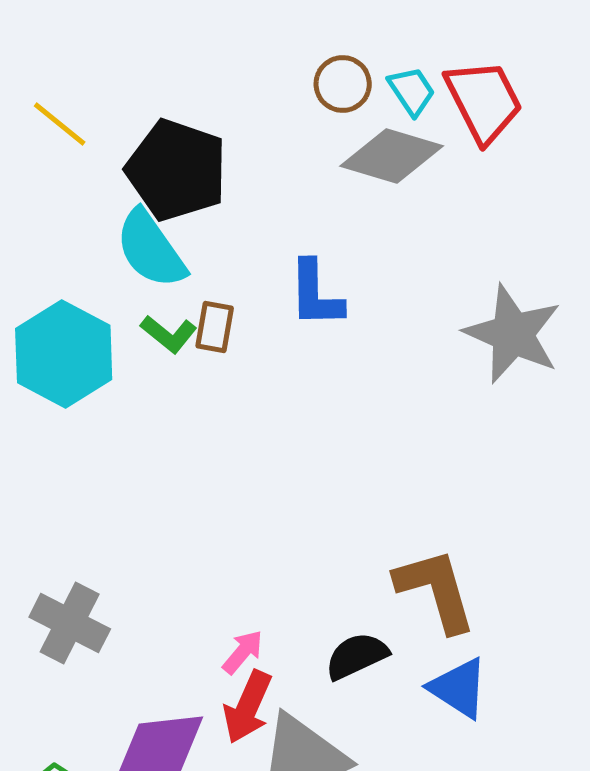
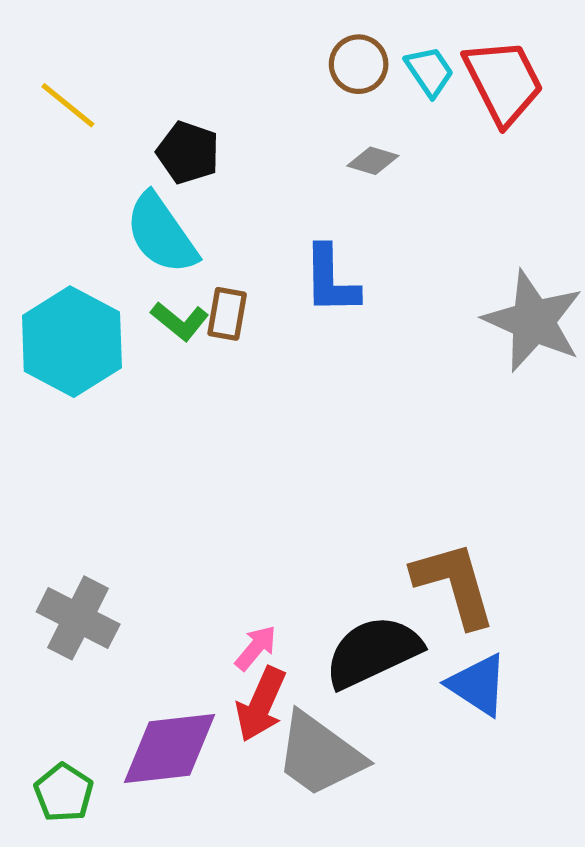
gray diamond: (392, 156) -> (373, 161), moved, size x0.5
black pentagon: (177, 170) -> (188, 153), size x0.6
black semicircle: (357, 656) -> (373, 652), size x1.5

